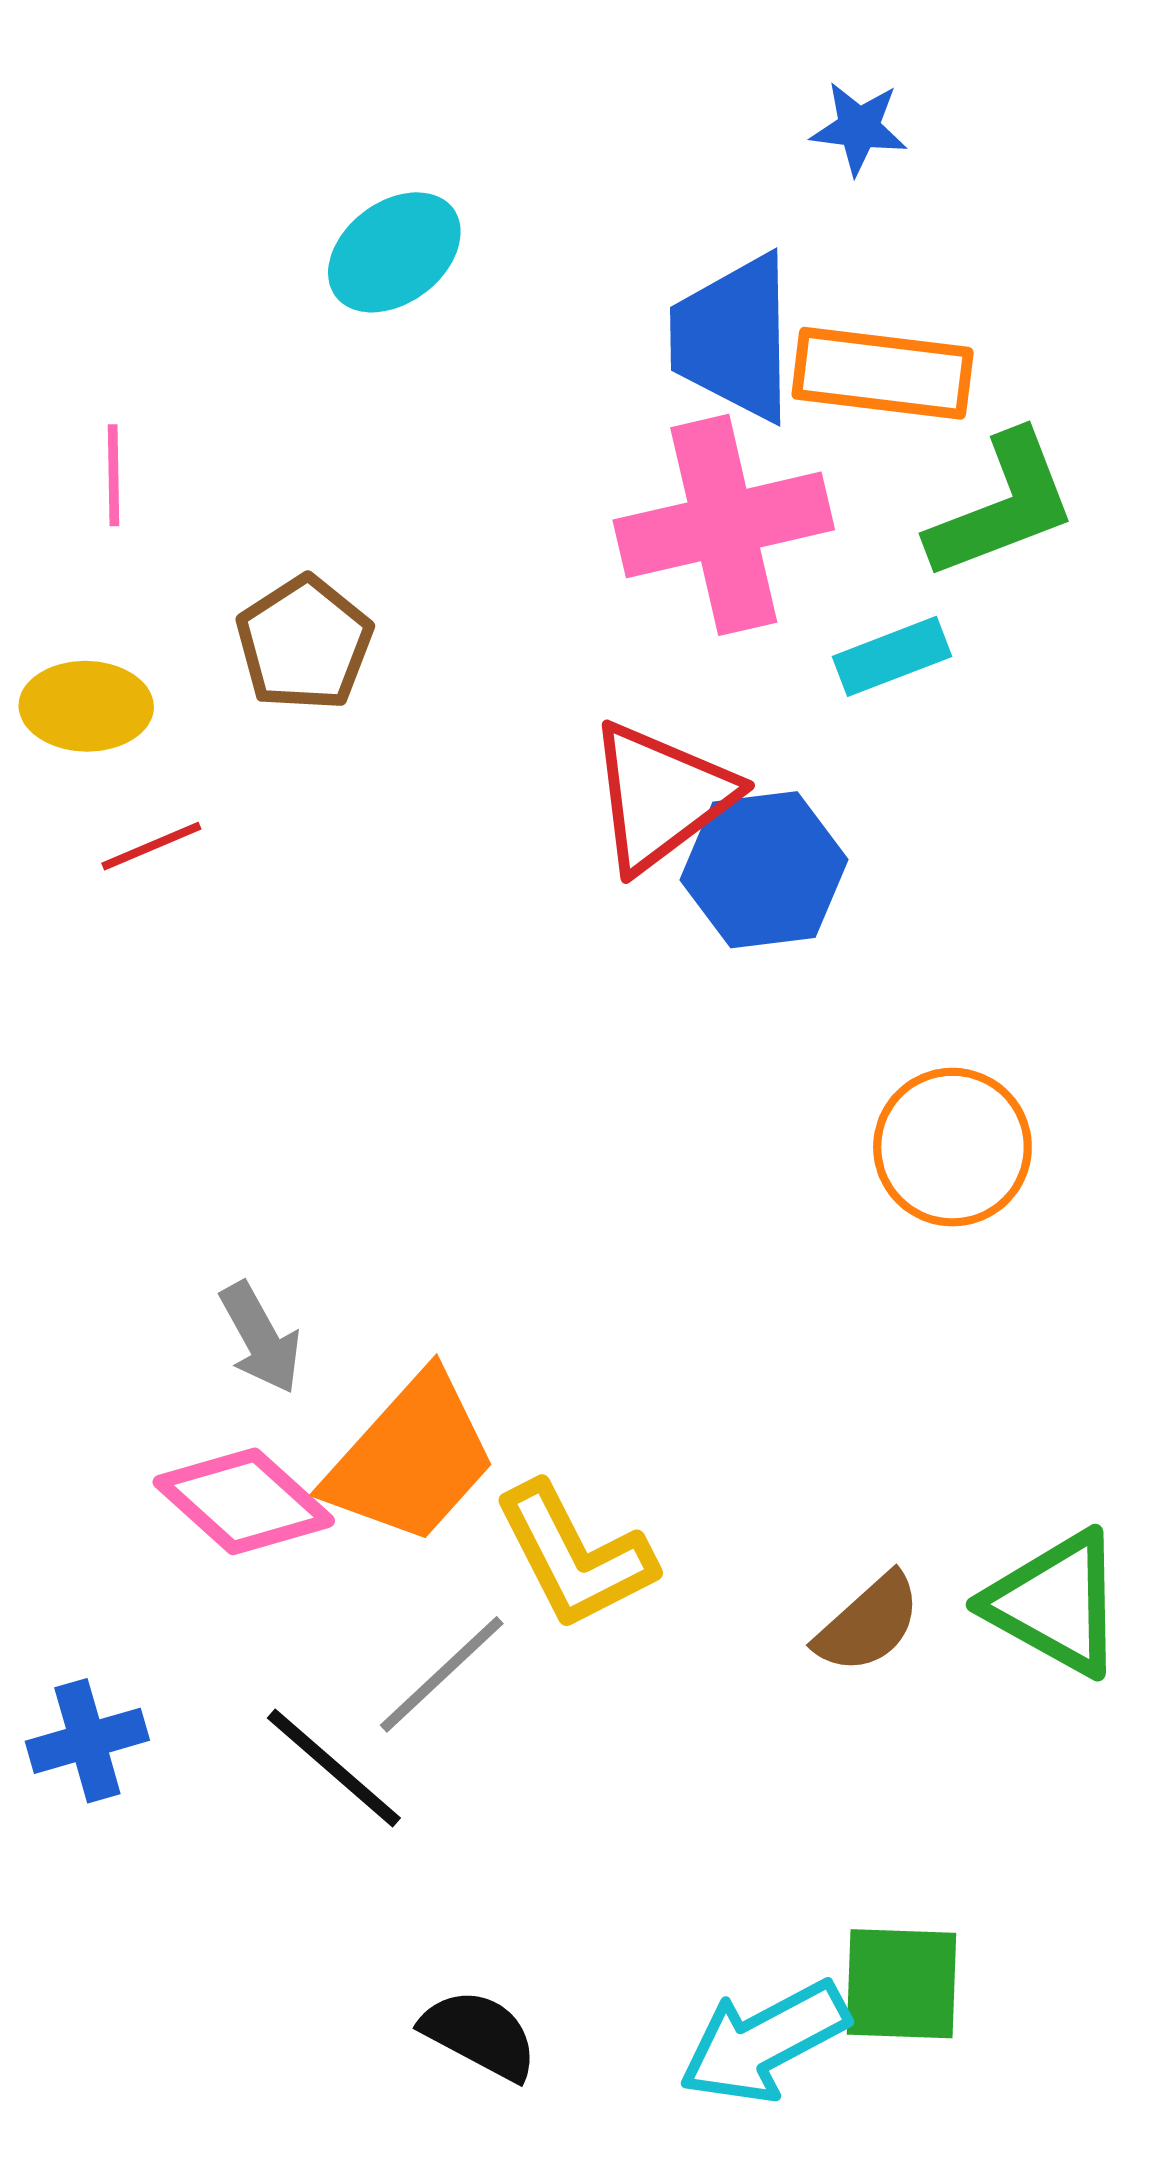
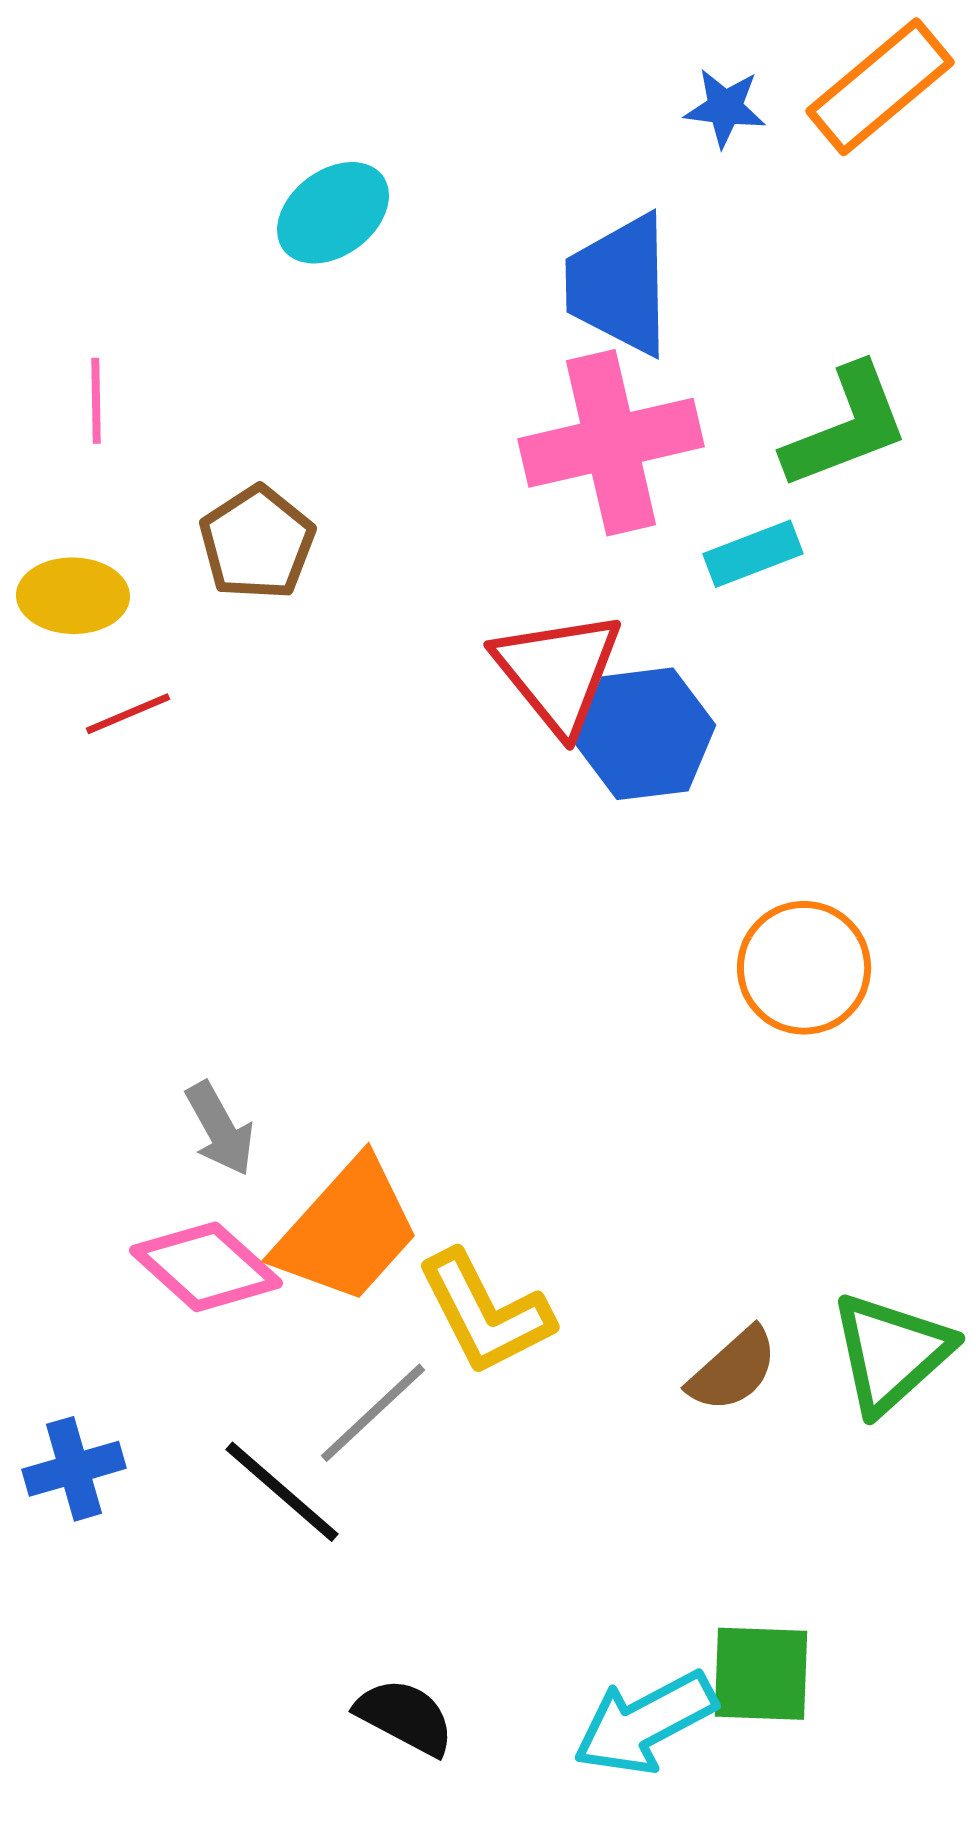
orange rectangle: (883, 373) -> (880, 87), moved, turned -47
red triangle: (661, 796) -> (558, 672), turned -32
green triangle: (1056, 1603) -> (891, 1353), turned 49

